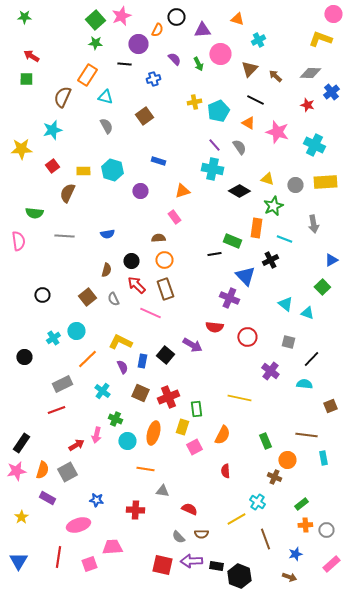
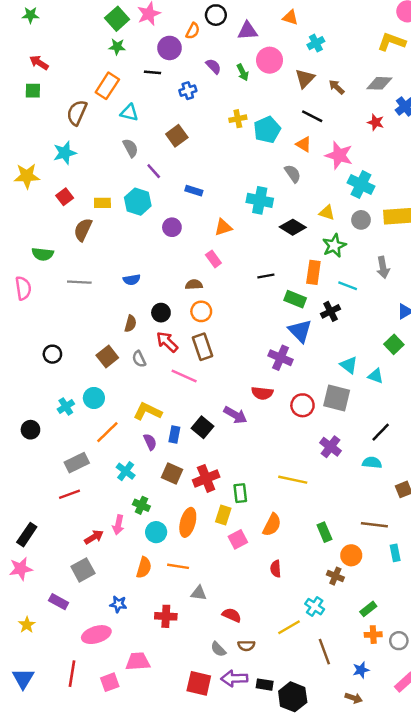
purple line: (214, 145) -> (154, 171), moved
cyan cross: (314, 145) -> (361, 185), moved
green rectangle: (232, 241) -> (295, 299), moved
black line: (214, 254) -> (266, 276), moved
gray square: (288, 342) -> (337, 398), moved, size x1.6
orange semicircle: (42, 470) -> (144, 568), moved

